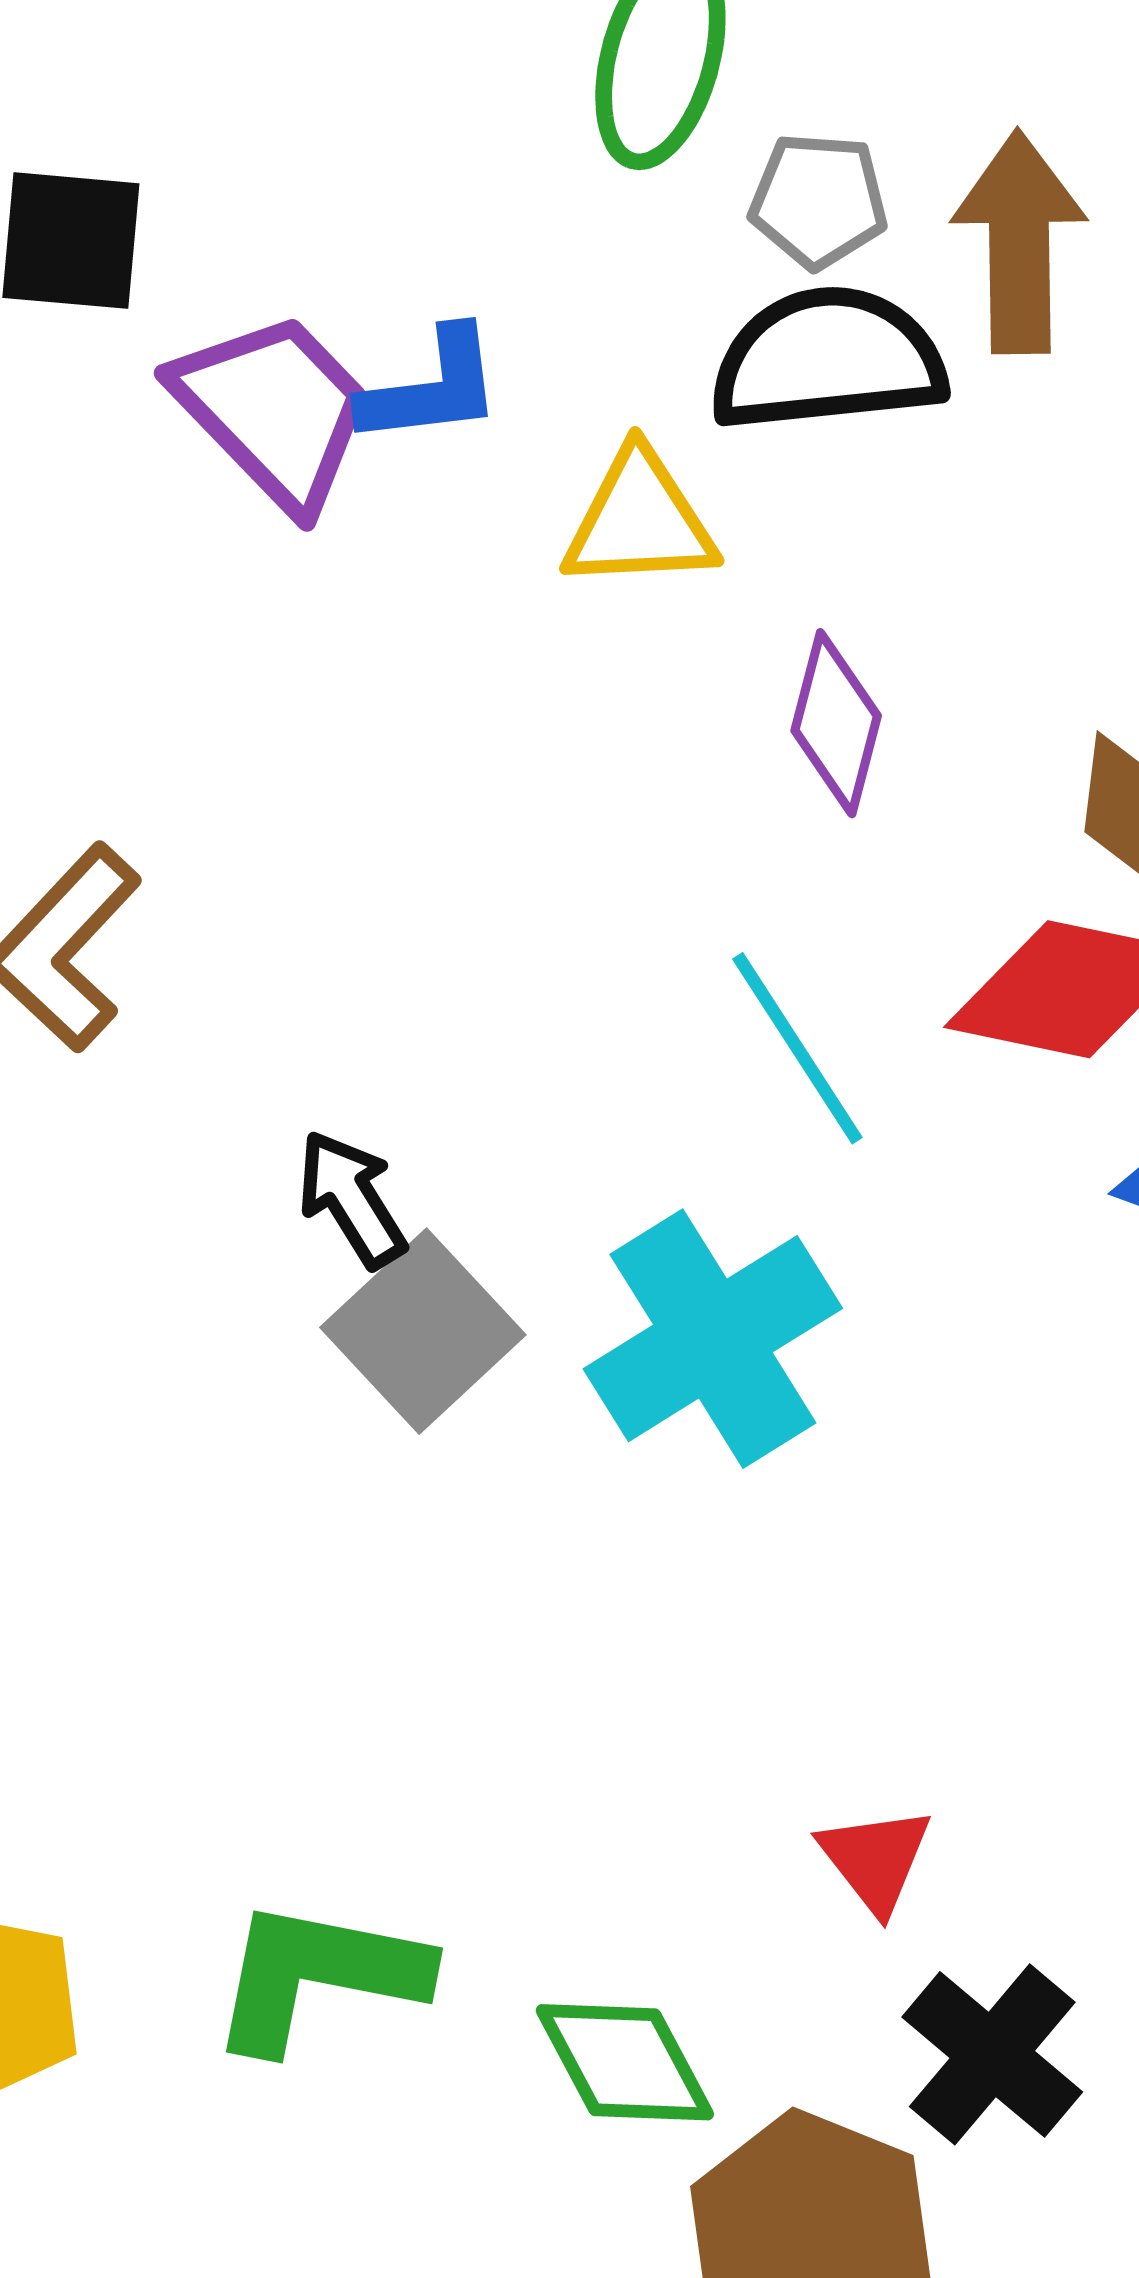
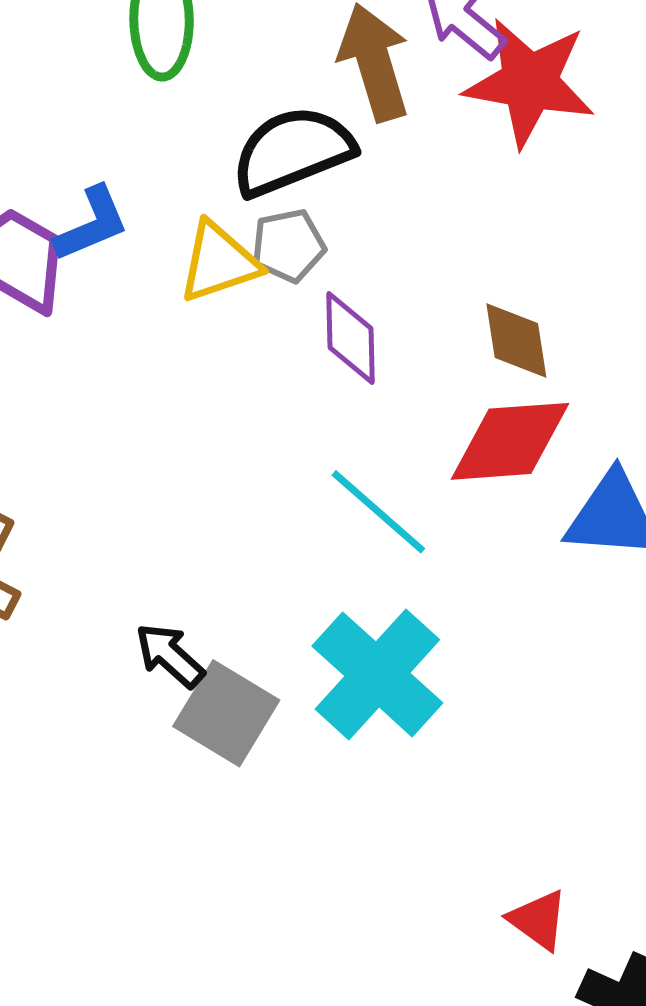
gray pentagon: (819, 200) -> (288, 246), moved

